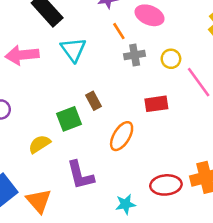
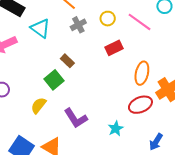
gray cross: (135, 55) -> (78, 25), moved
yellow circle: (171, 59) -> (108, 19), moved
orange ellipse: (122, 136) -> (142, 73), moved

